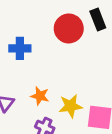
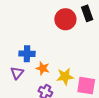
blue cross: (20, 48) -> (27, 54), moved

